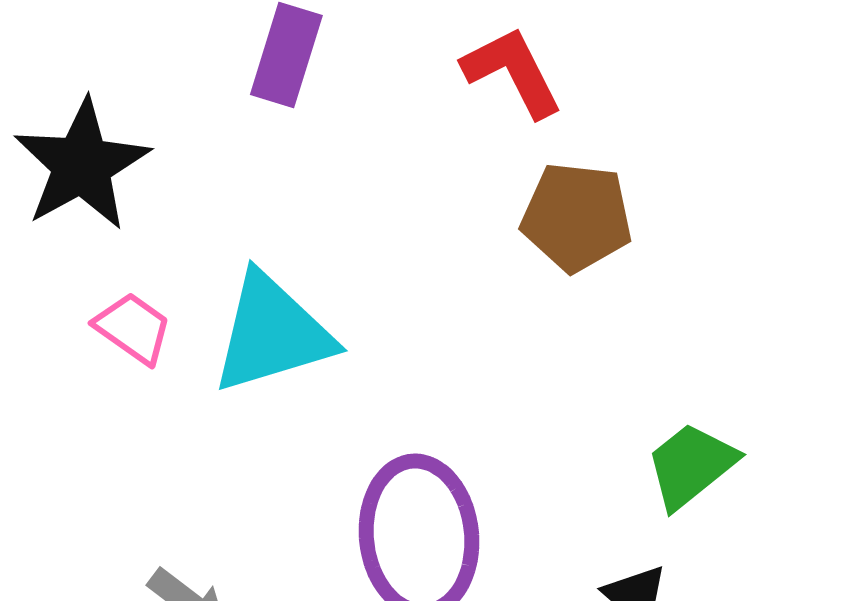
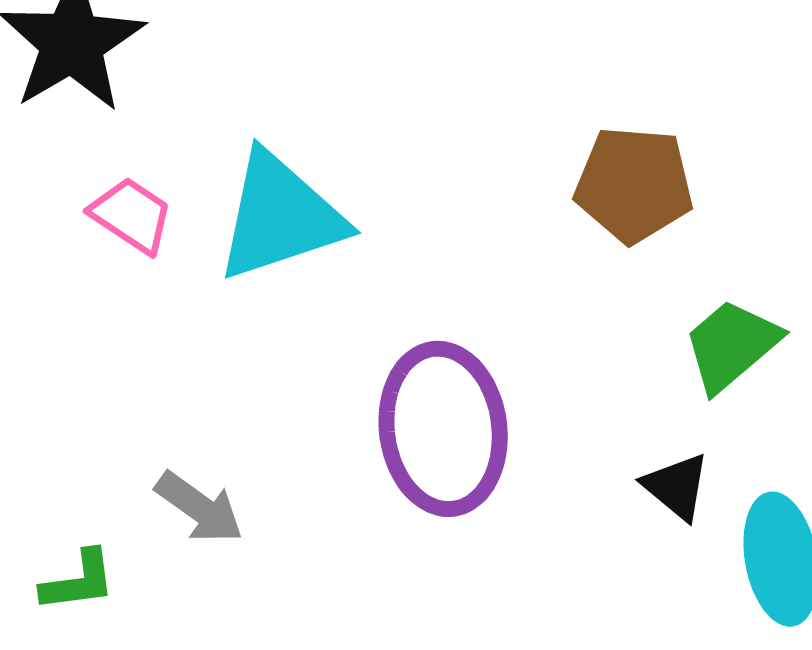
brown pentagon: (577, 217) -> (634, 185), moved

